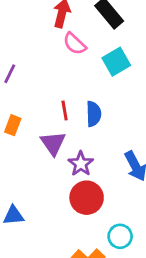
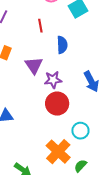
red line: (65, 111) -> (40, 26), moved
purple star: (81, 164) -> (53, 80), turned 30

